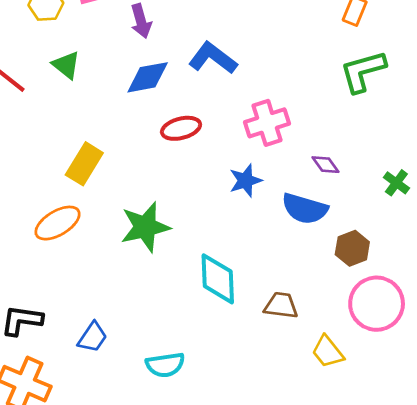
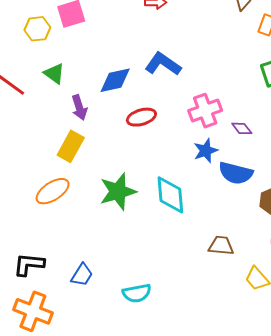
purple arrow: (141, 21) -> (79, 107), moved
purple diamond: (326, 165) -> (242, 128), moved
blue star: (245, 180) -> (206, 151), moved
cyan diamond: (218, 279) -> (170, 195), moved

